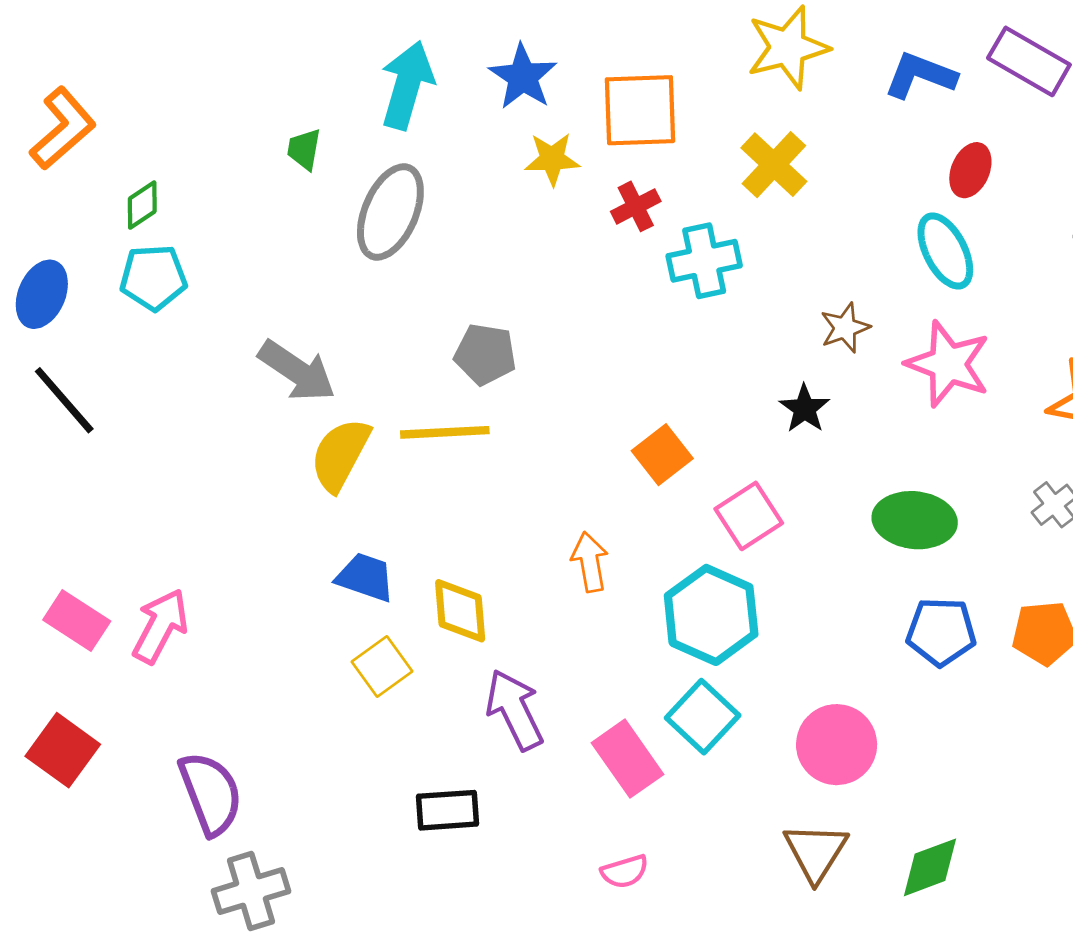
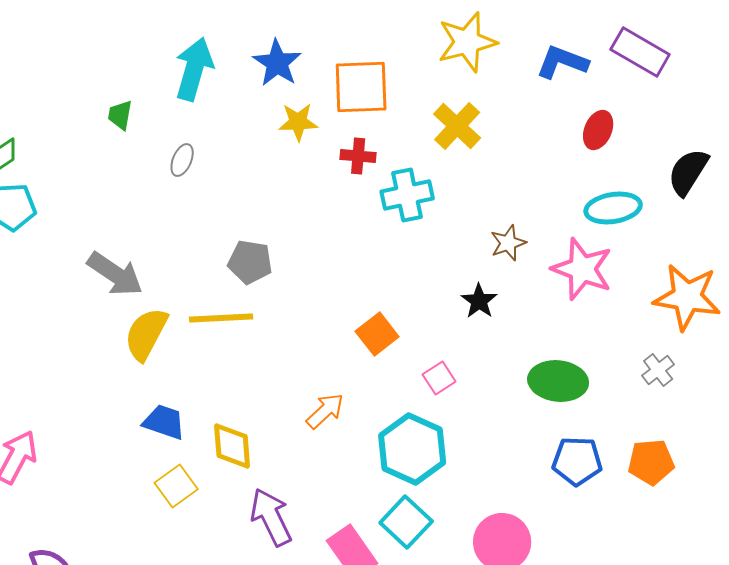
red cross: (636, 206) -> (358, 156), turned 32
gray ellipse: (390, 212) -> (182, 160), size x0.5
cyan ellipse: (945, 251) -> (613, 208), moved, turned -72
pink square: (749, 516) -> (439, 378), size x0.7
orange arrow: (590, 562) -> (325, 411), turned 57

